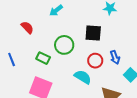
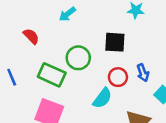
green rectangle: (43, 58) -> (52, 75), size x1.5
cyan semicircle: (83, 77) -> (102, 98), turned 96

